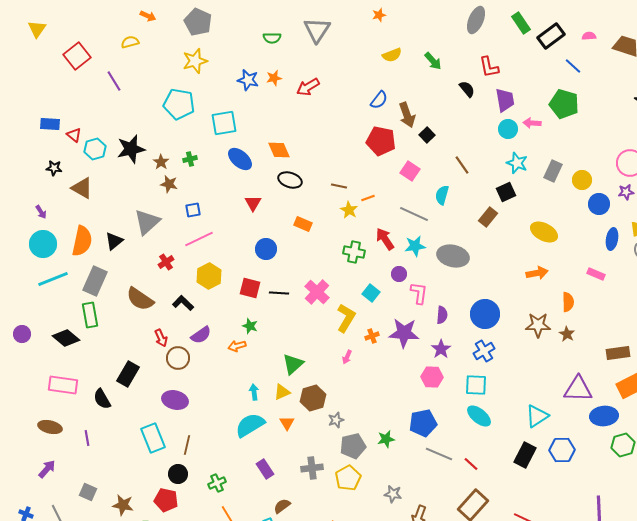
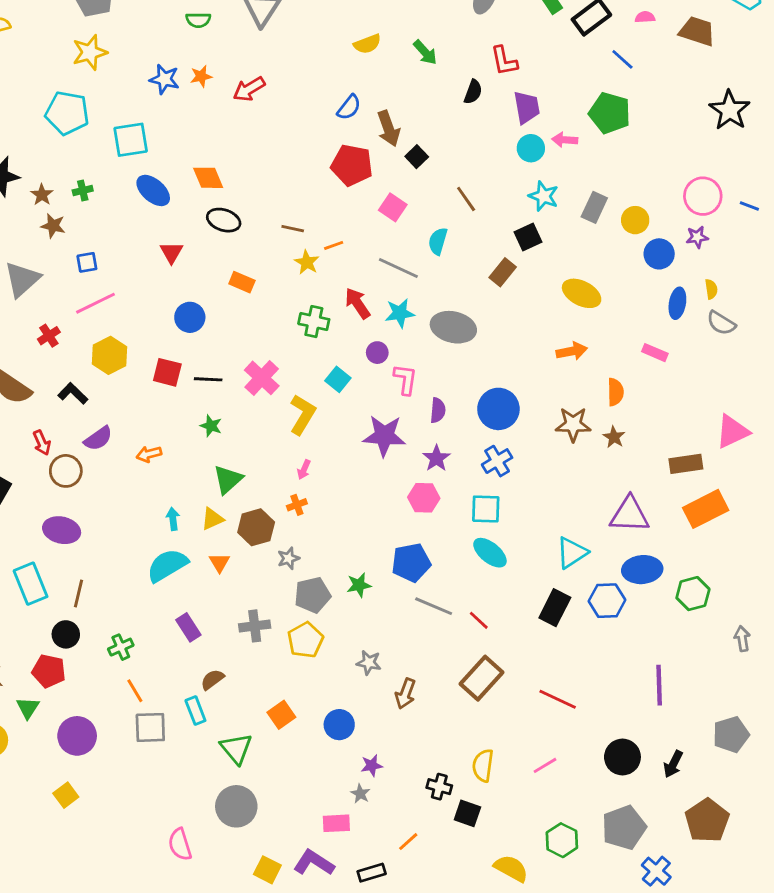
black semicircle: (467, 89) -> (473, 92), turned 60
green star: (250, 326) -> (211, 426), moved
orange cross: (372, 336) -> (297, 505), moved
blue ellipse: (604, 416) -> (642, 570), moved

